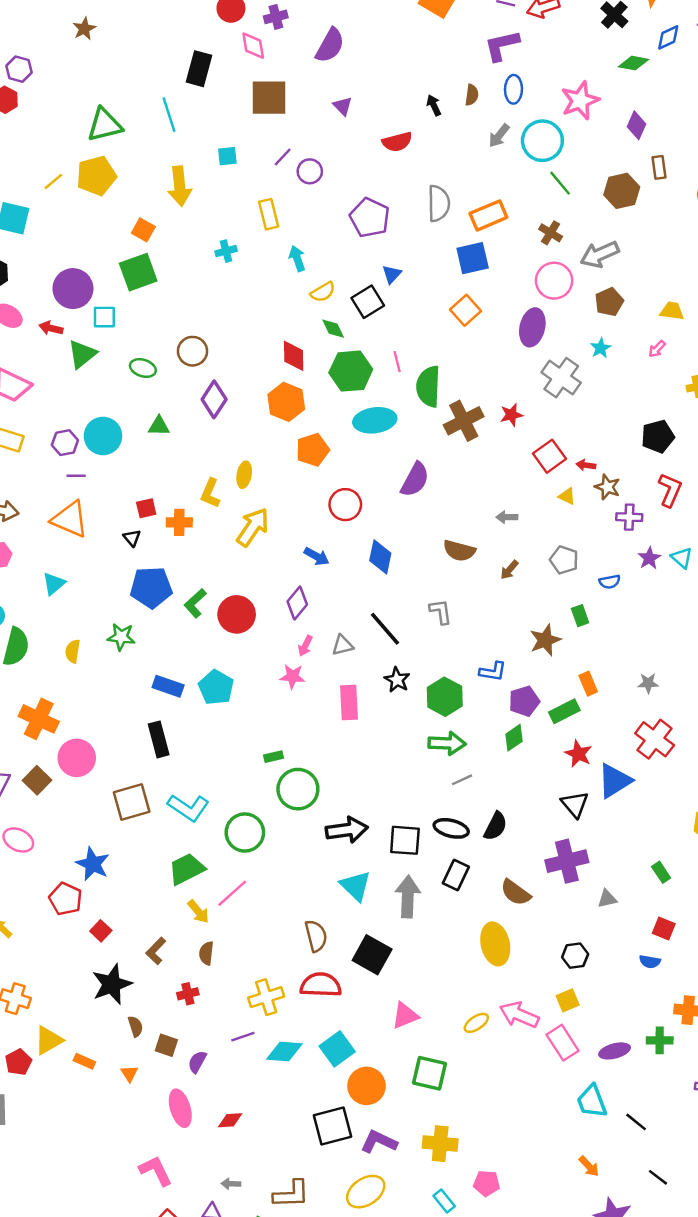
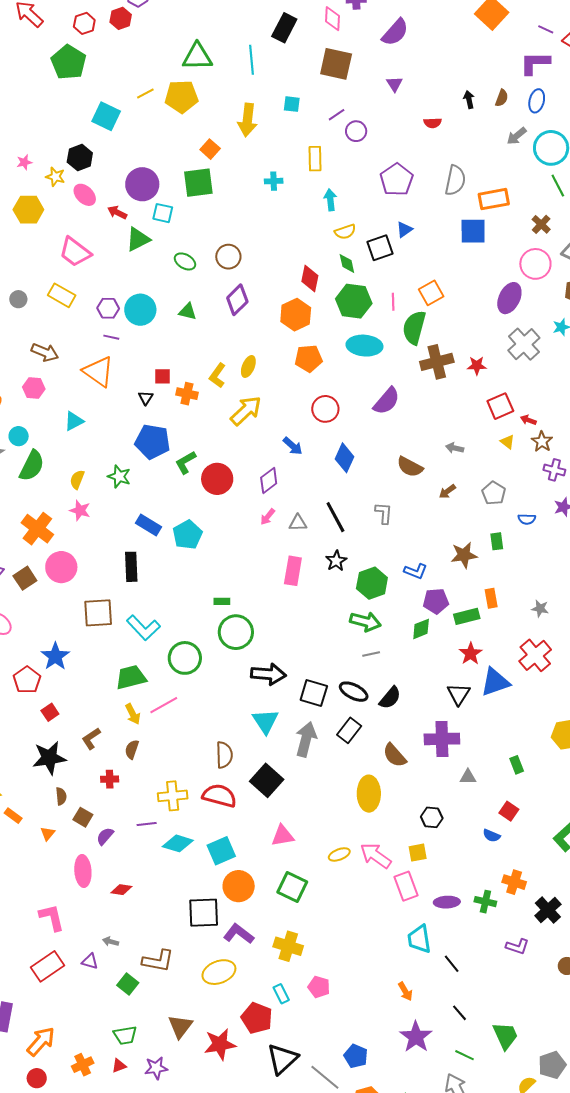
red semicircle: (397, 142) -> (433, 123), size x0.7
orange square: (465, 310) -> (431, 293), moved
pink star: (292, 676) -> (80, 510), moved

